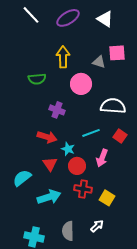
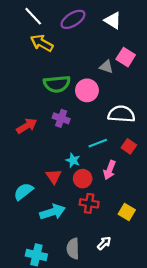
pink square: (117, 53) -> (126, 57), turned 36
yellow arrow: (63, 57) -> (42, 43), moved, turned -60
green semicircle: (37, 79) -> (57, 84), moved, size x1.4
red arrow: (47, 137) -> (27, 126), moved, turned -48
yellow square: (107, 198) -> (127, 212), moved

